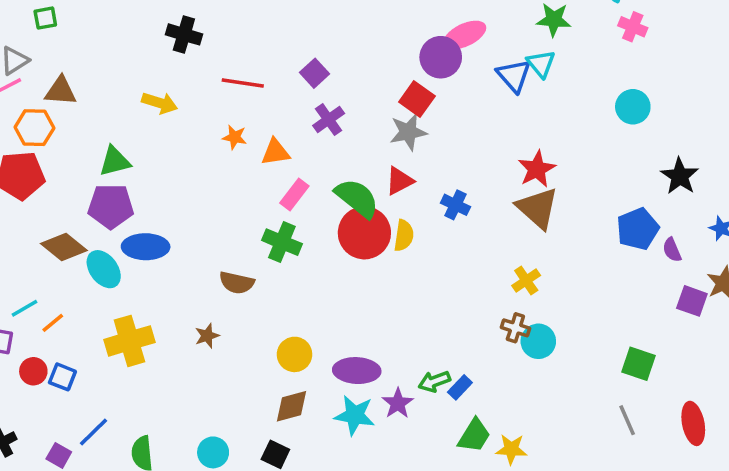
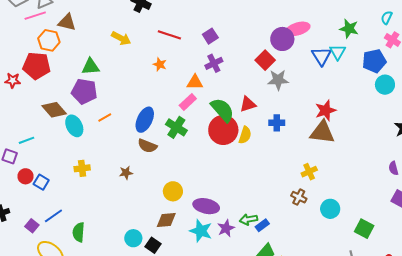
gray star: (408, 132) -> (278, 80), moved
orange triangle: (275, 152) -> (195, 82), moved
blue cross: (455, 205) -> (277, 123), turned -35
brown triangle: (538, 208) -> (322, 132), turned -44
blue pentagon: (638, 229) -> (374, 61), moved
blue ellipse: (146, 247) -> (145, 120), moved, turned -75
orange line: (53, 323) -> (105, 118), moved
yellow cross: (129, 341) -> (82, 168), size x0.6
cyan circle: (538, 341) -> (330, 209), moved
cyan circle: (213, 452) -> (133, 238), moved

